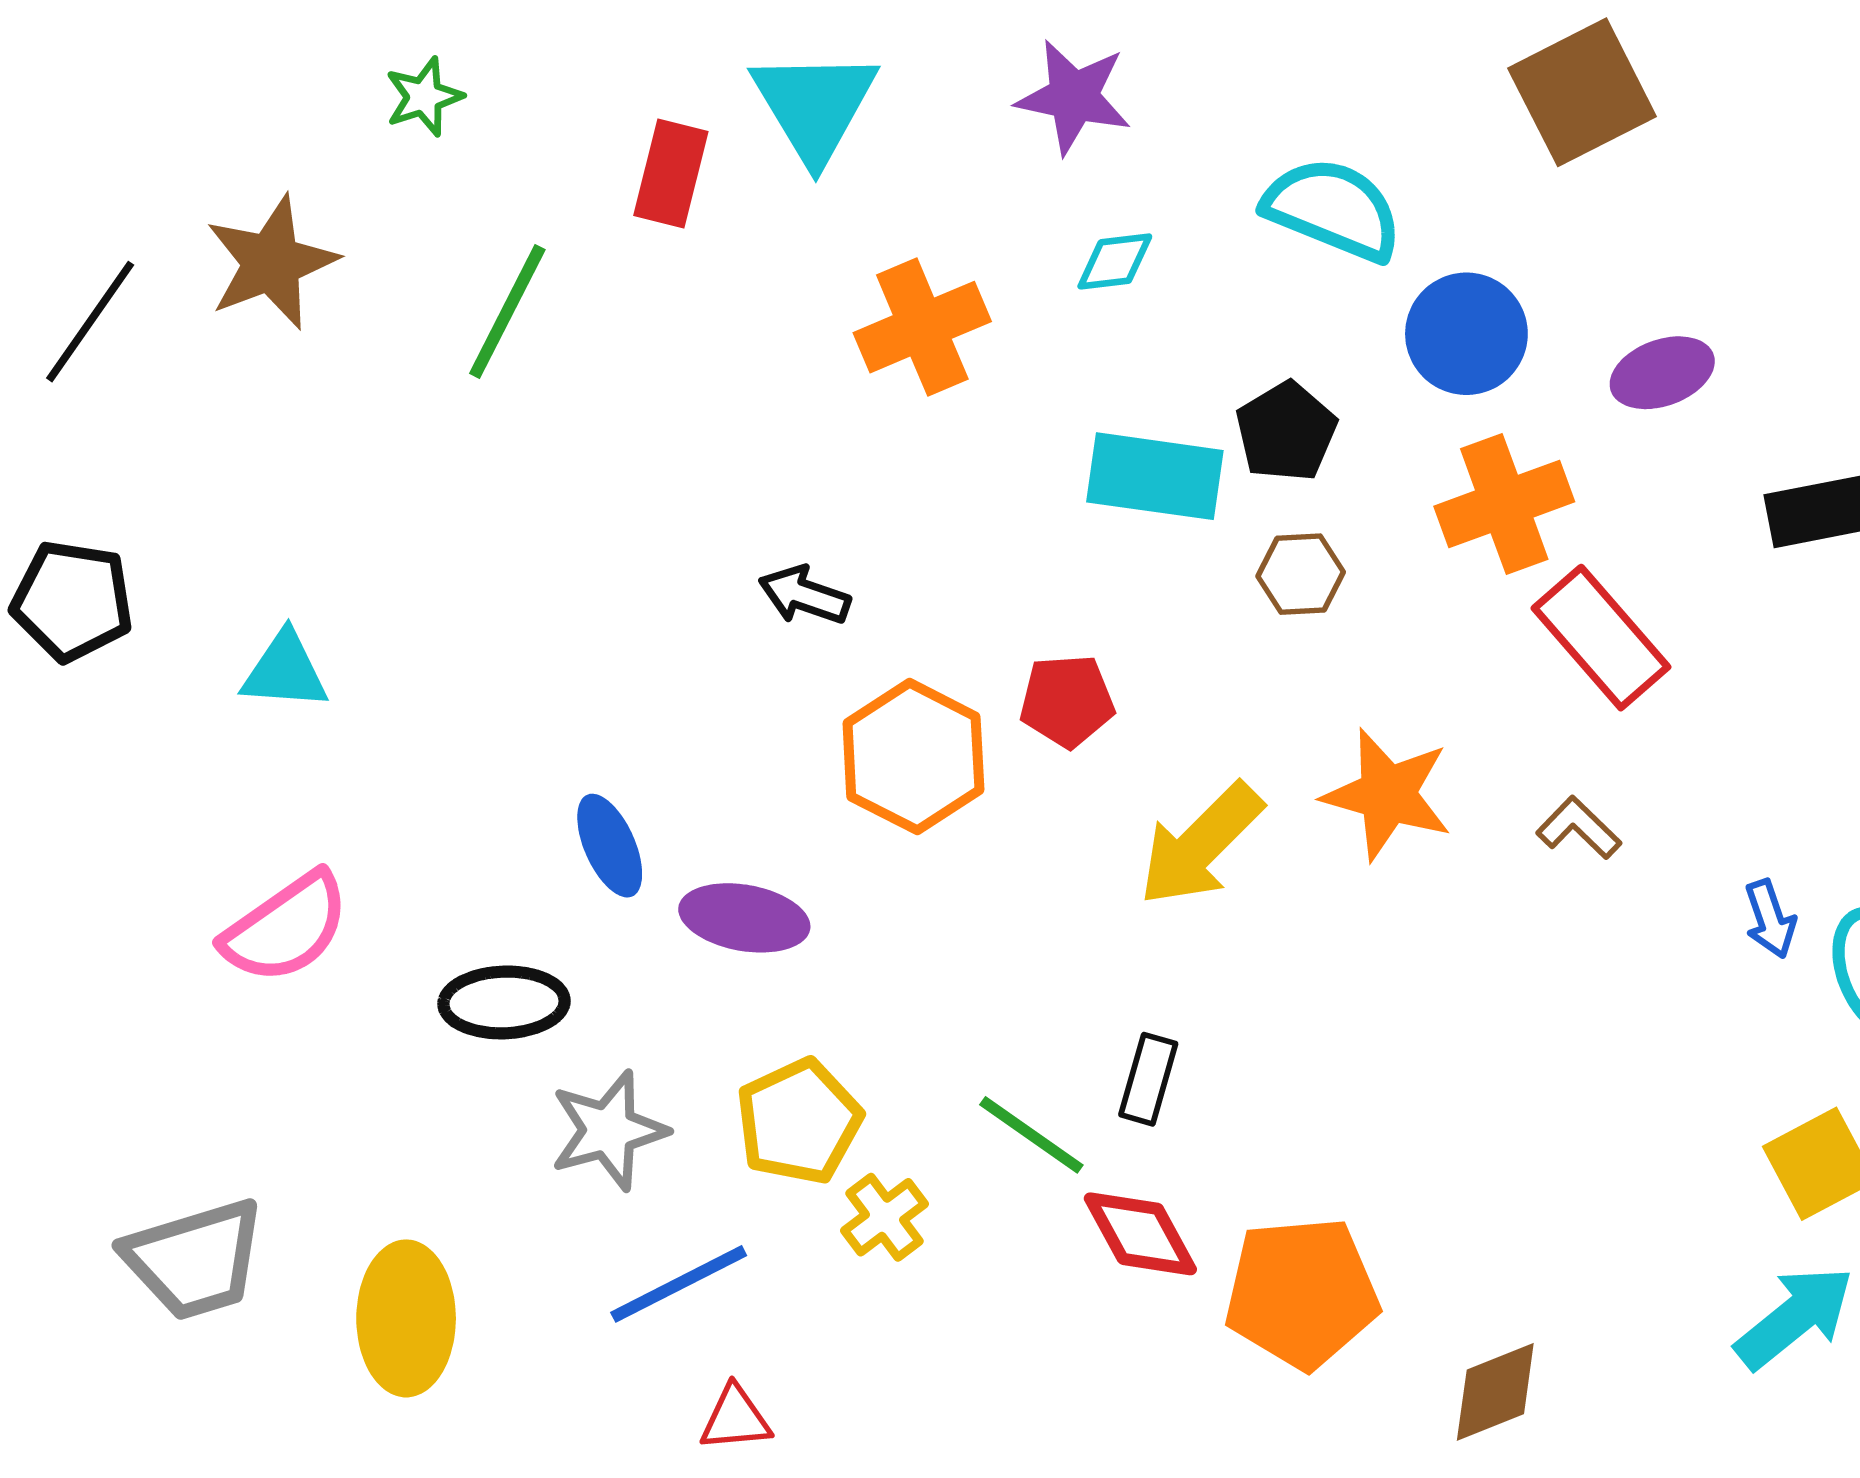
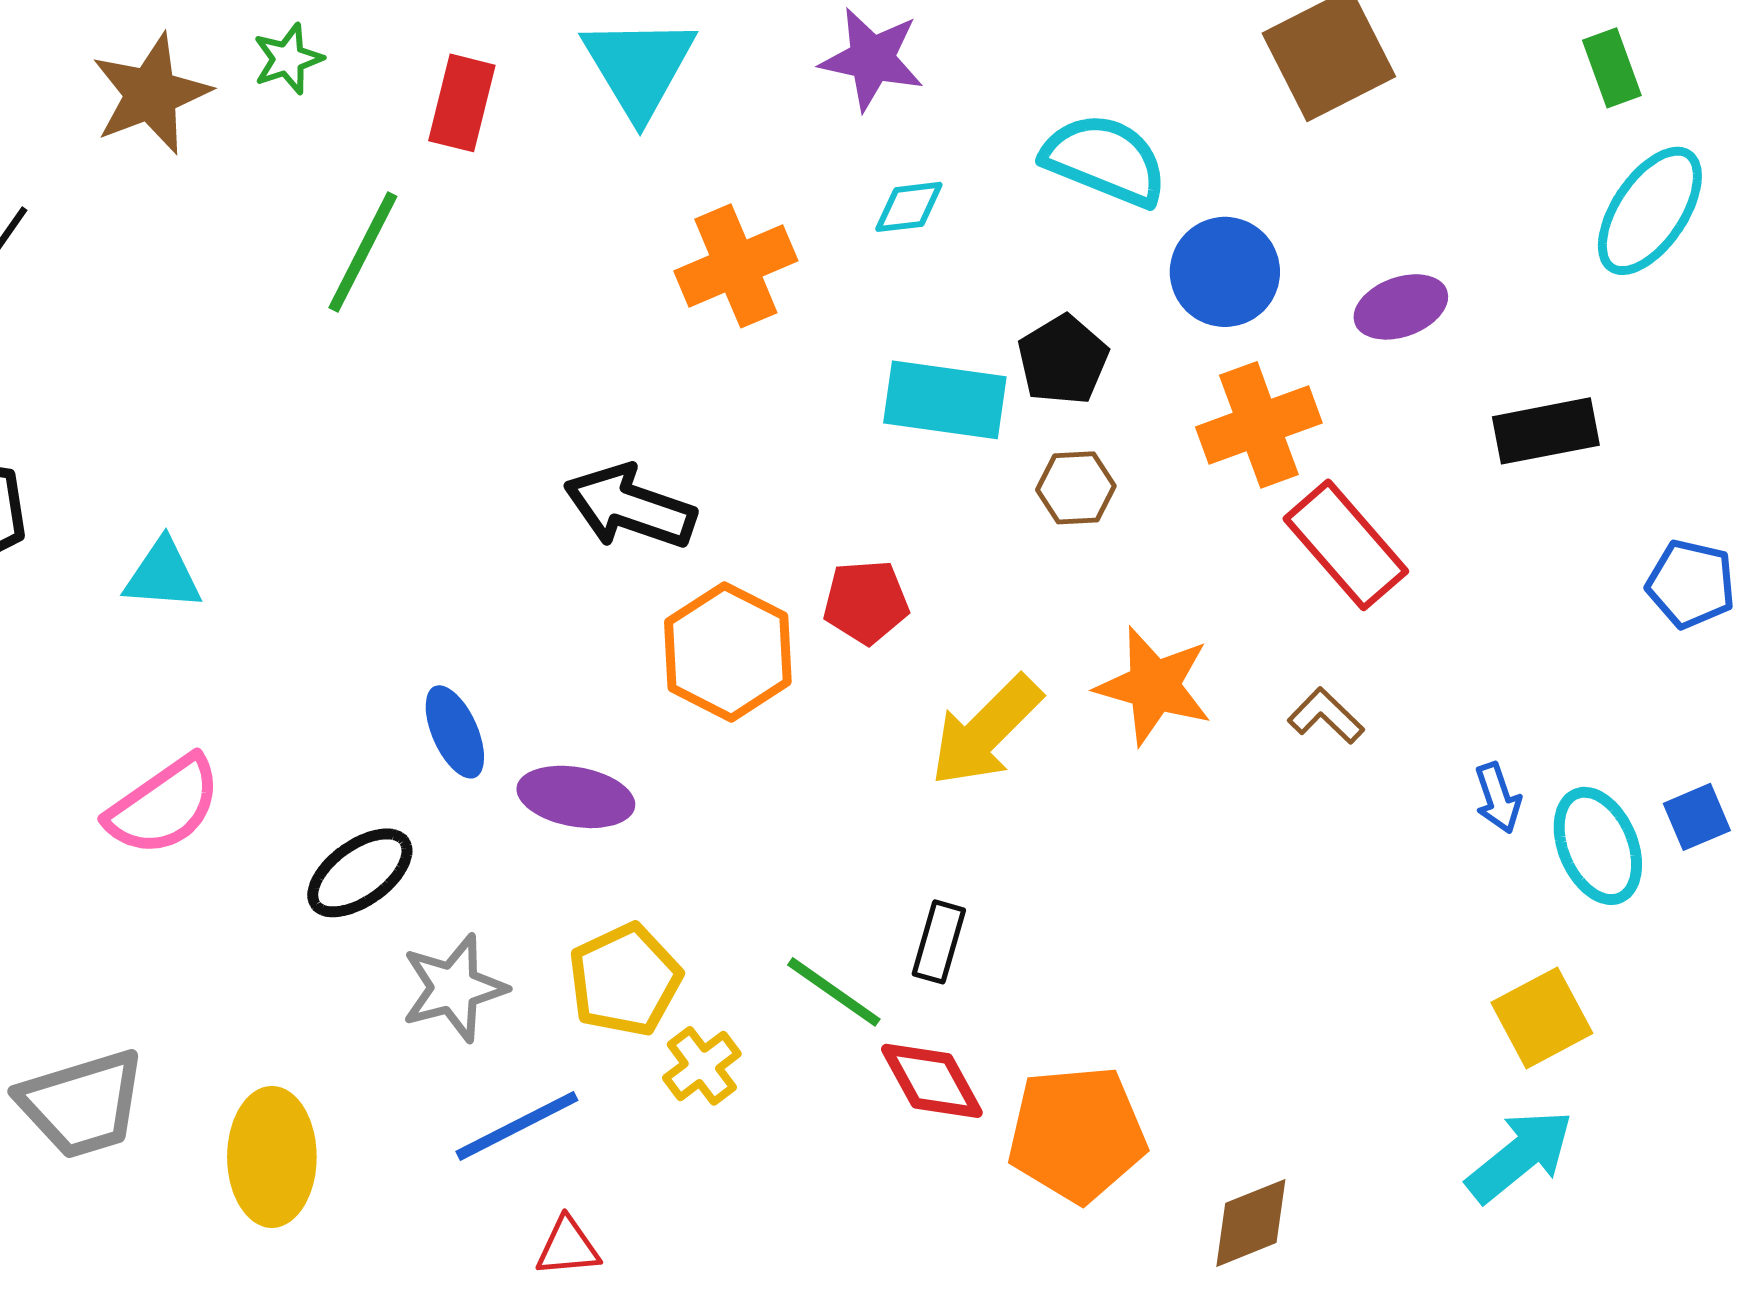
red rectangle: (671, 174) -> (462, 103), moved
brown star: (271, 263) -> (151, 94), moved
black arrow: (804, 595) -> (630, 507), size x1.6
black ellipse: (504, 1002) -> (360, 873), turned -34

